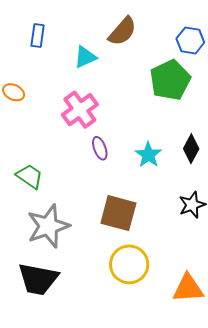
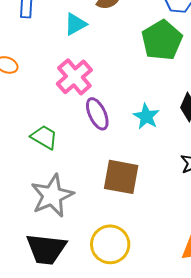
purple ellipse: (100, 148) -> (97, 114), size x1.4
green trapezoid: (30, 176) -> (44, 137), moved
yellow circle: (129, 264) -> (110, 244), moved

